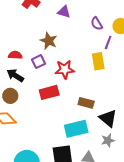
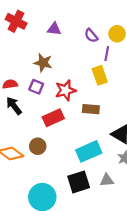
purple square: (39, 62) -> (36, 87), turned -32
black arrow: (15, 75) -> (14, 106), turned 30
brown circle: (10, 96) -> (38, 146), moved
brown rectangle: (86, 103) -> (91, 109), moved

